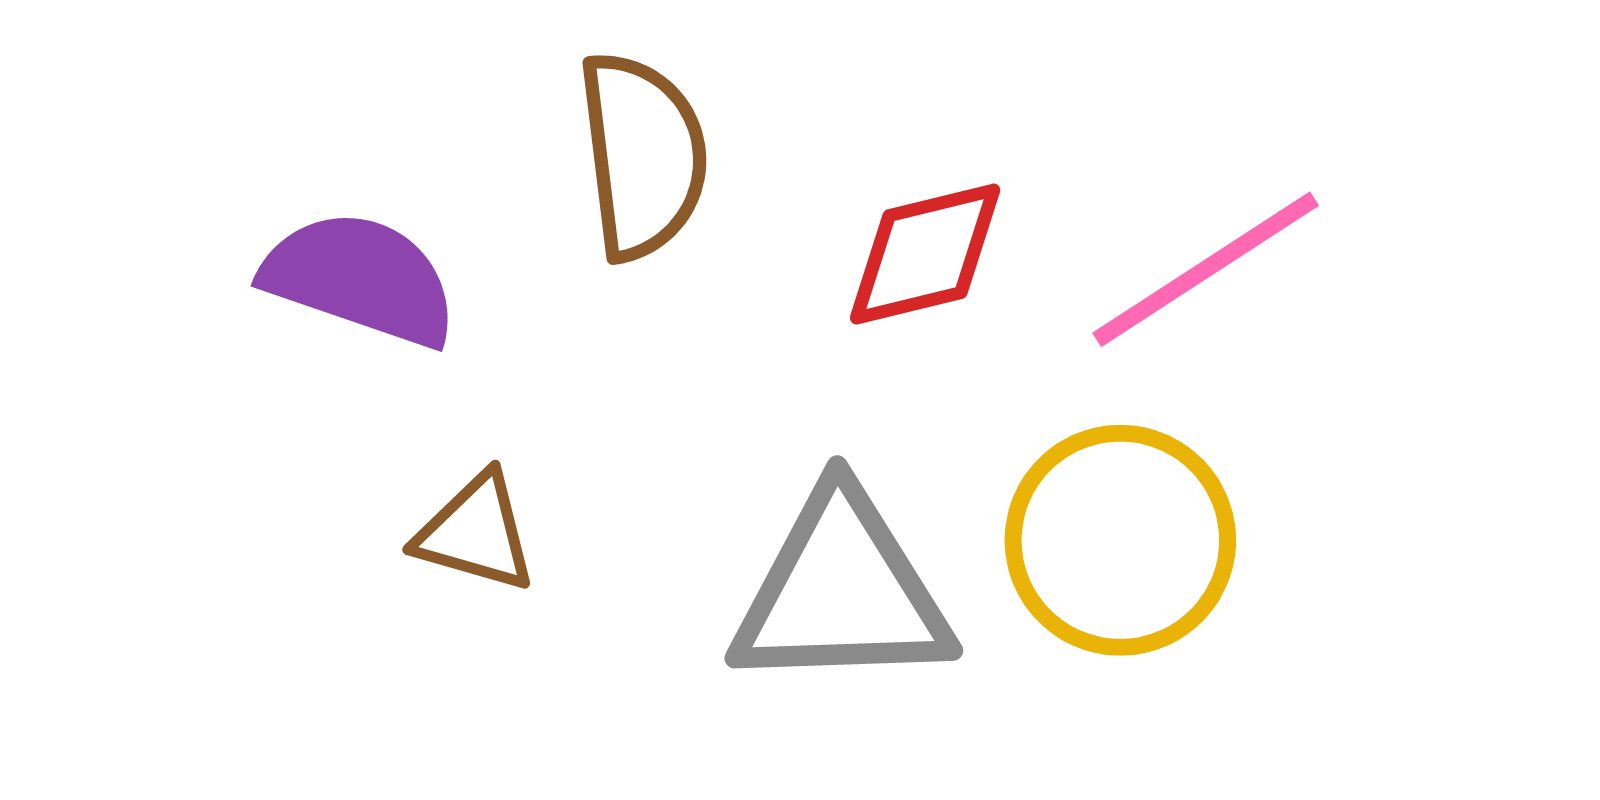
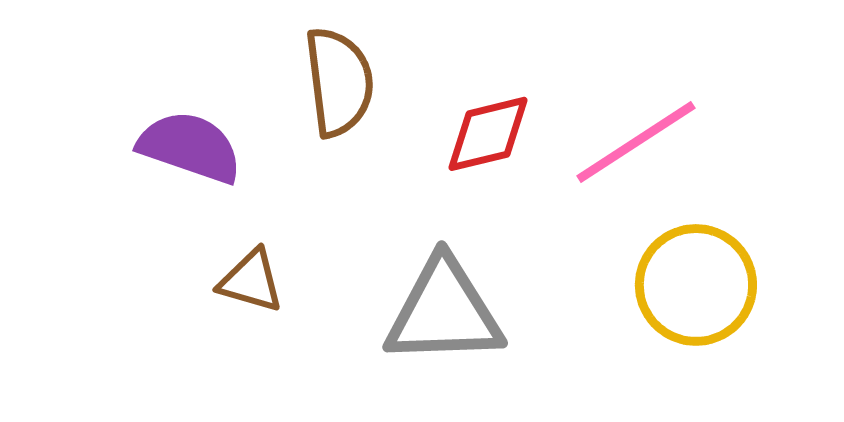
yellow circle: (1120, 540) -> (696, 285), moved

